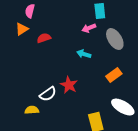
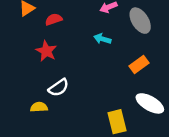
red star: (69, 85) -> (46, 51), moved

